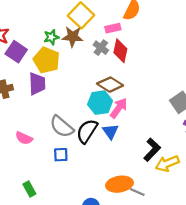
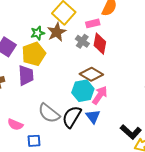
brown star: (73, 37) -> (57, 32), turned -30
yellow pentagon: (46, 60) -> (34, 54), turned 30
black L-shape: (152, 150) -> (131, 132), turned 90
blue square: (61, 155) -> (34, 141), moved

